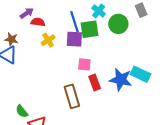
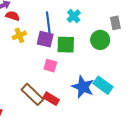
green circle: (118, 24) -> (100, 40), moved
green square: (90, 29) -> (66, 45), moved
red rectangle: (95, 83) -> (51, 99), moved, turned -49
brown rectangle: (72, 96) -> (32, 94), turned -40

